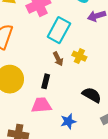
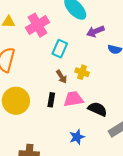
cyan rectangle: (59, 30) -> (60, 49), size x0.7
pink trapezoid: (41, 105) -> (73, 99), moved

